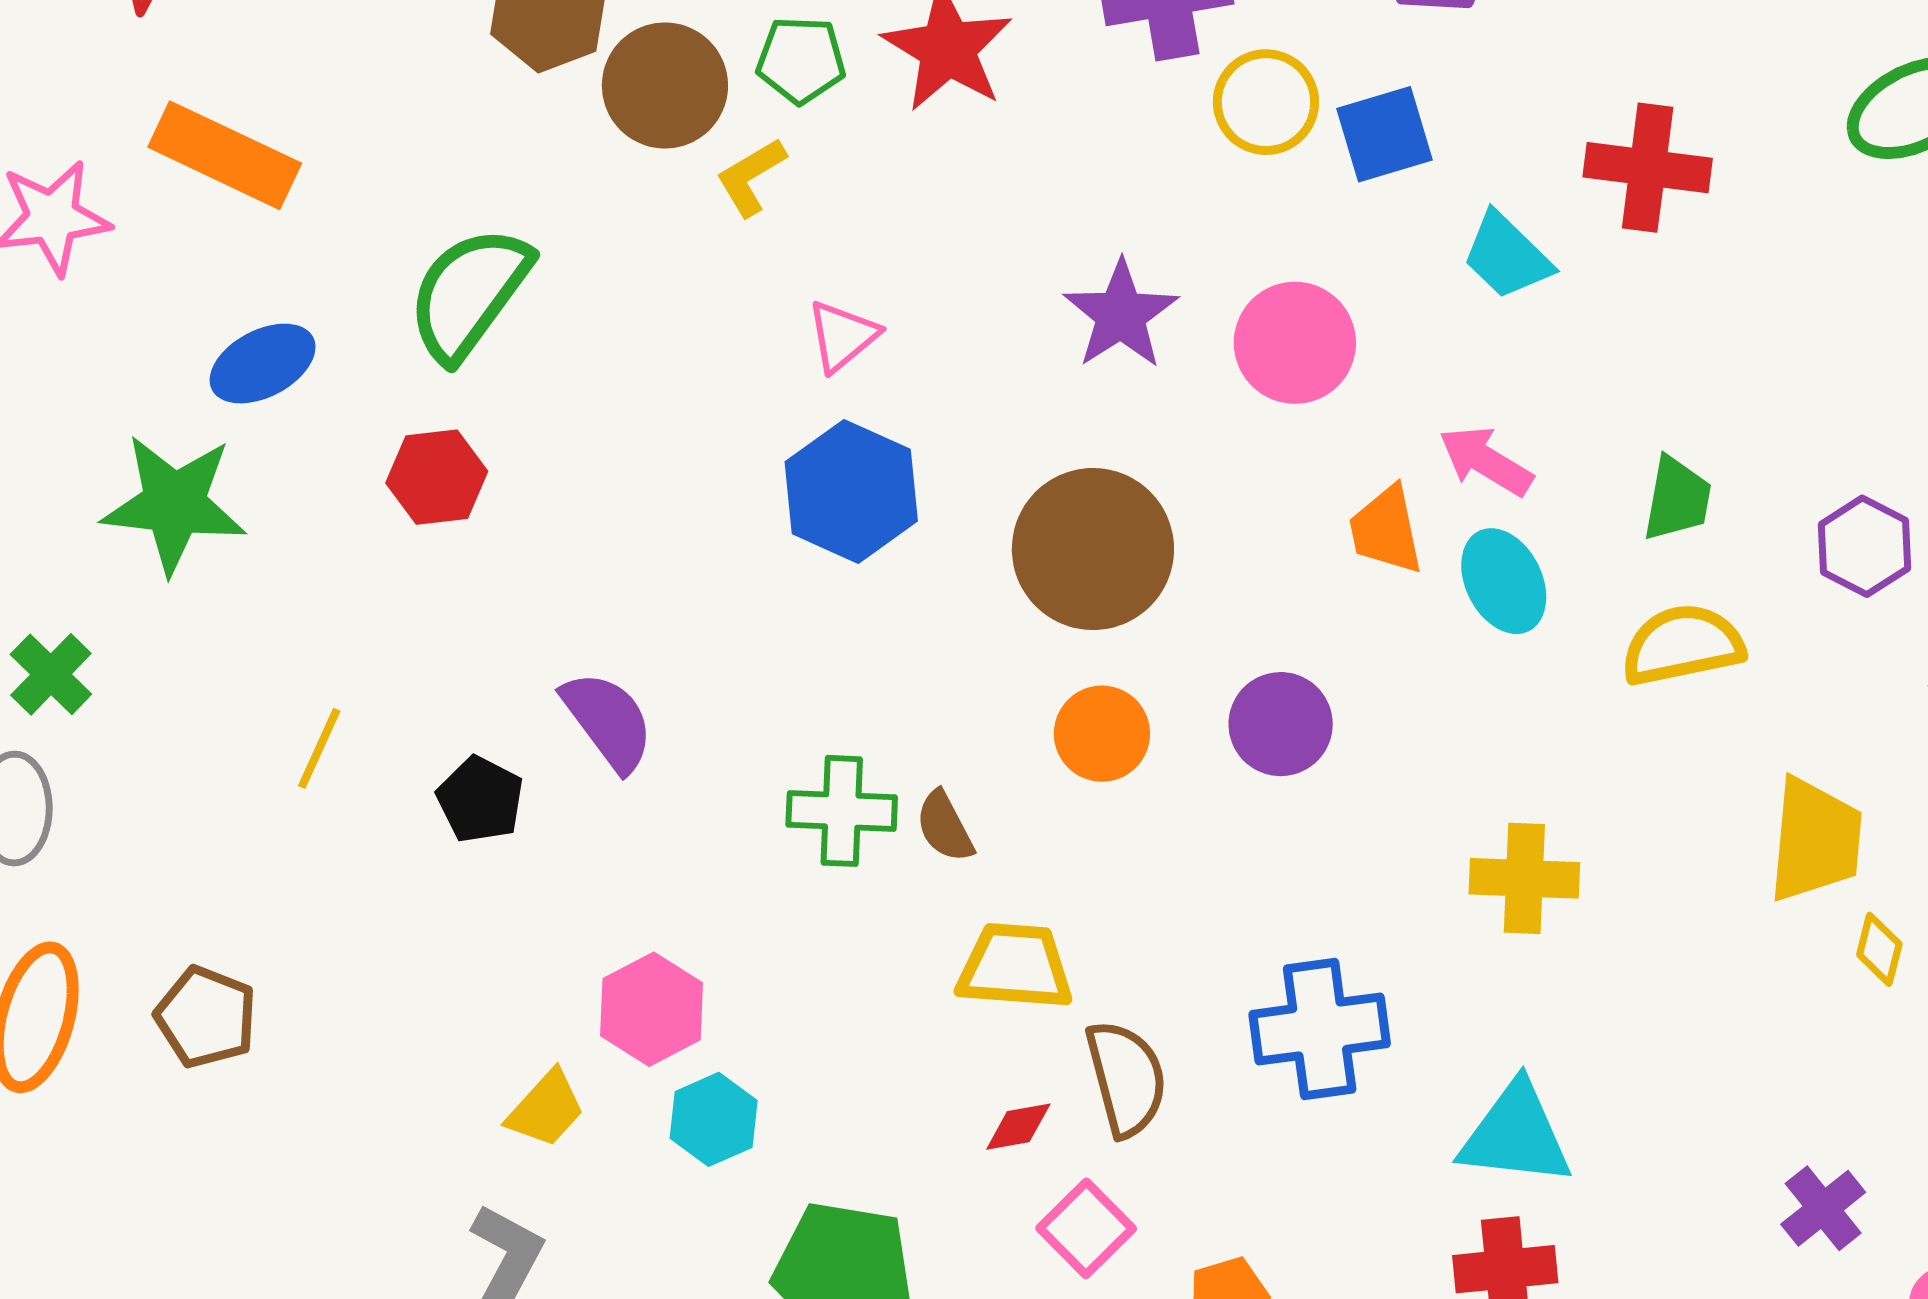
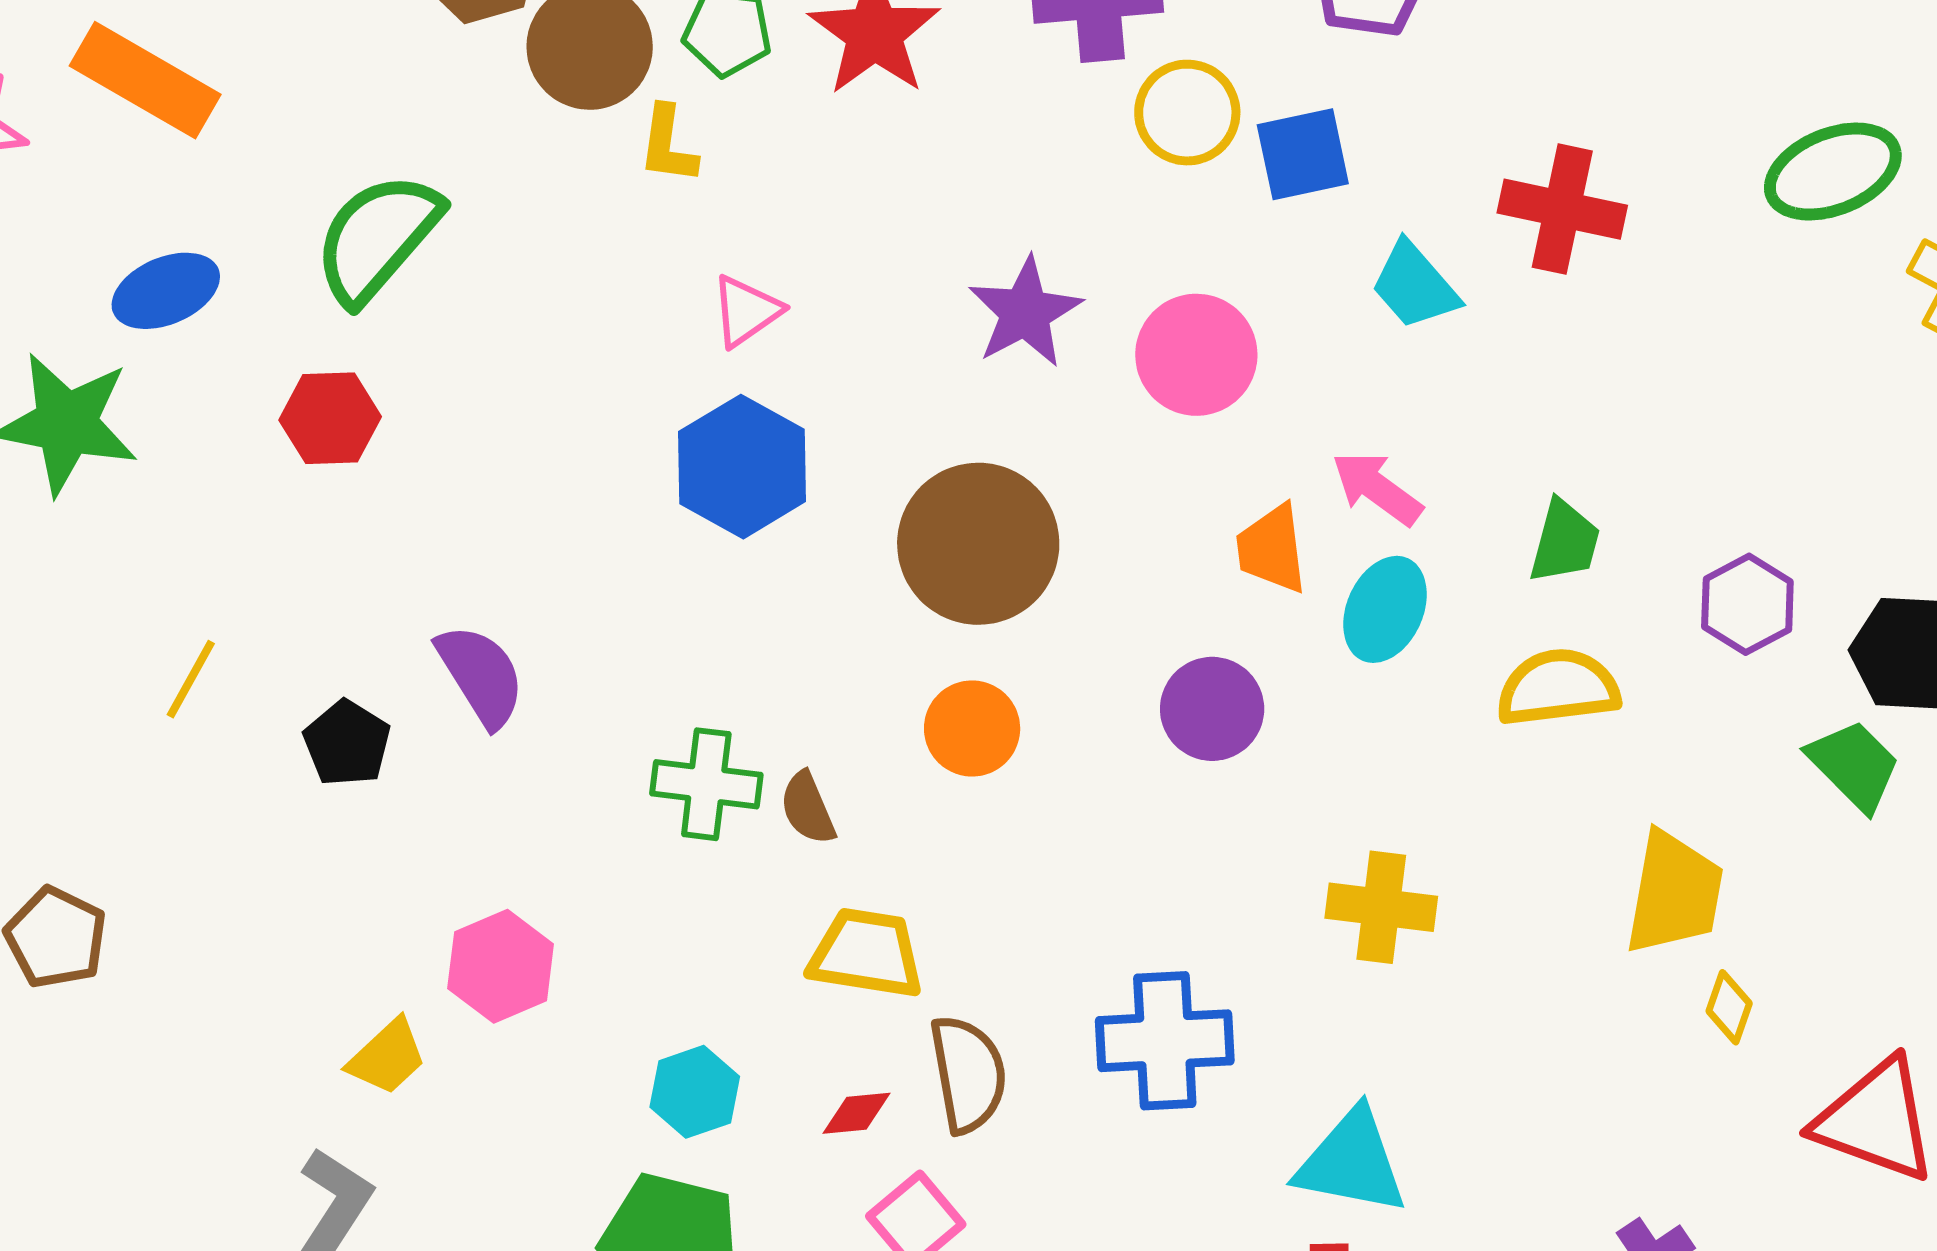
yellow L-shape: (751, 177) -> (668, 145), turned -56
cyan ellipse: (1504, 581) -> (1385, 609), turned 46
purple circle: (1281, 724) -> (1212, 709), moved
cyan hexagon: (714, 1119) -> (695, 1092), moved

